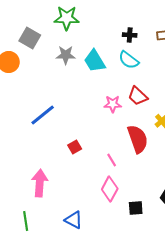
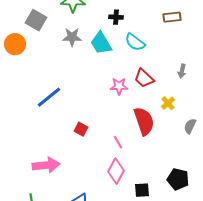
black cross: (130, 35) -> (116, 17), moved
red square: (75, 147) -> (81, 129), turned -32
pink arrow: (40, 183) -> (46, 165), turned 80

